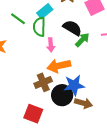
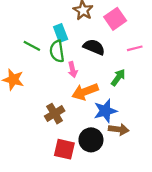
cyan rectangle: (45, 11) -> (61, 33), turned -63
green arrow: (82, 40) -> (118, 77), moved
brown cross: (43, 82) -> (55, 114), moved
black circle: (62, 95) -> (91, 140), moved

